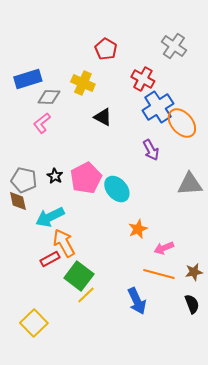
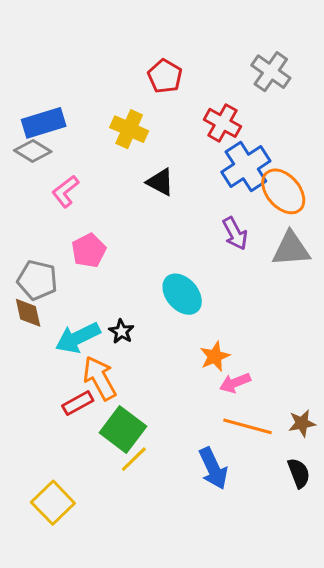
gray diamond: (49, 97) -> (33, 151), moved, turned 30
black star: (55, 176) -> (121, 331), moved
pink pentagon: (86, 178) -> (89, 251), moved, size x0.7
gray triangle: (190, 184) -> (291, 249), moved
pink arrow: (164, 248) -> (235, 383), moved

